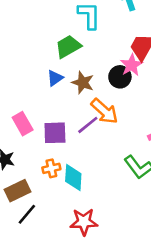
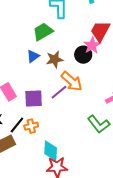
brown star: (83, 83) -> (55, 59), turned -30
cyan diamond: (73, 177) -> (51, 151), moved
black line: (27, 214) -> (17, 125), moved

